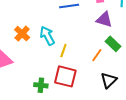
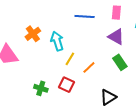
orange line: (97, 55) -> (89, 67), moved
red square: (65, 76) -> (67, 85), size x0.7

